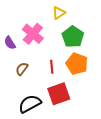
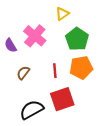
orange pentagon: (77, 64) -> (81, 68), turned -30

